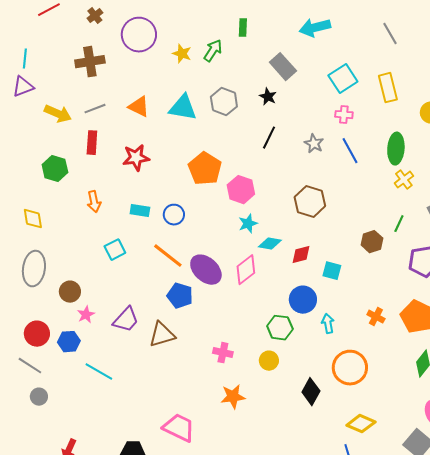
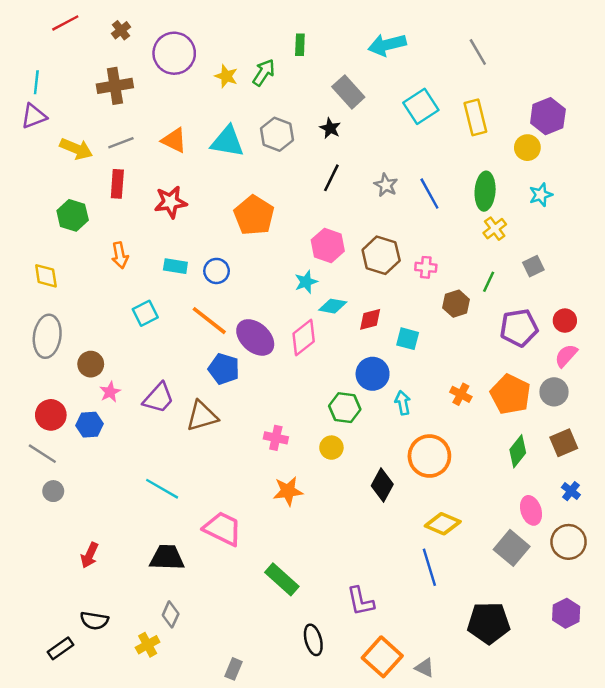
pink cross: (344, 115) -> (426, 267), moved
pink hexagon: (241, 190) -> (328, 246), moved
cyan line: (99, 372) -> (162, 489), moved

